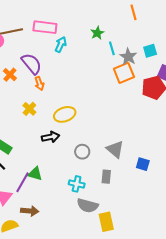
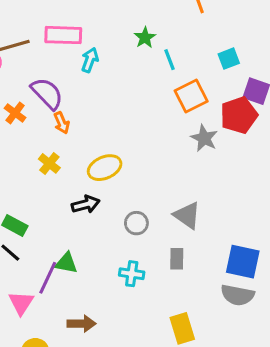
gray star: (128, 57) -> (204, 138), moved
blue square: (143, 164) -> (243, 262), moved, size x1.6
gray semicircle: (87, 206) -> (237, 295), moved
brown arrow: (30, 211) -> (82, 324), moved

